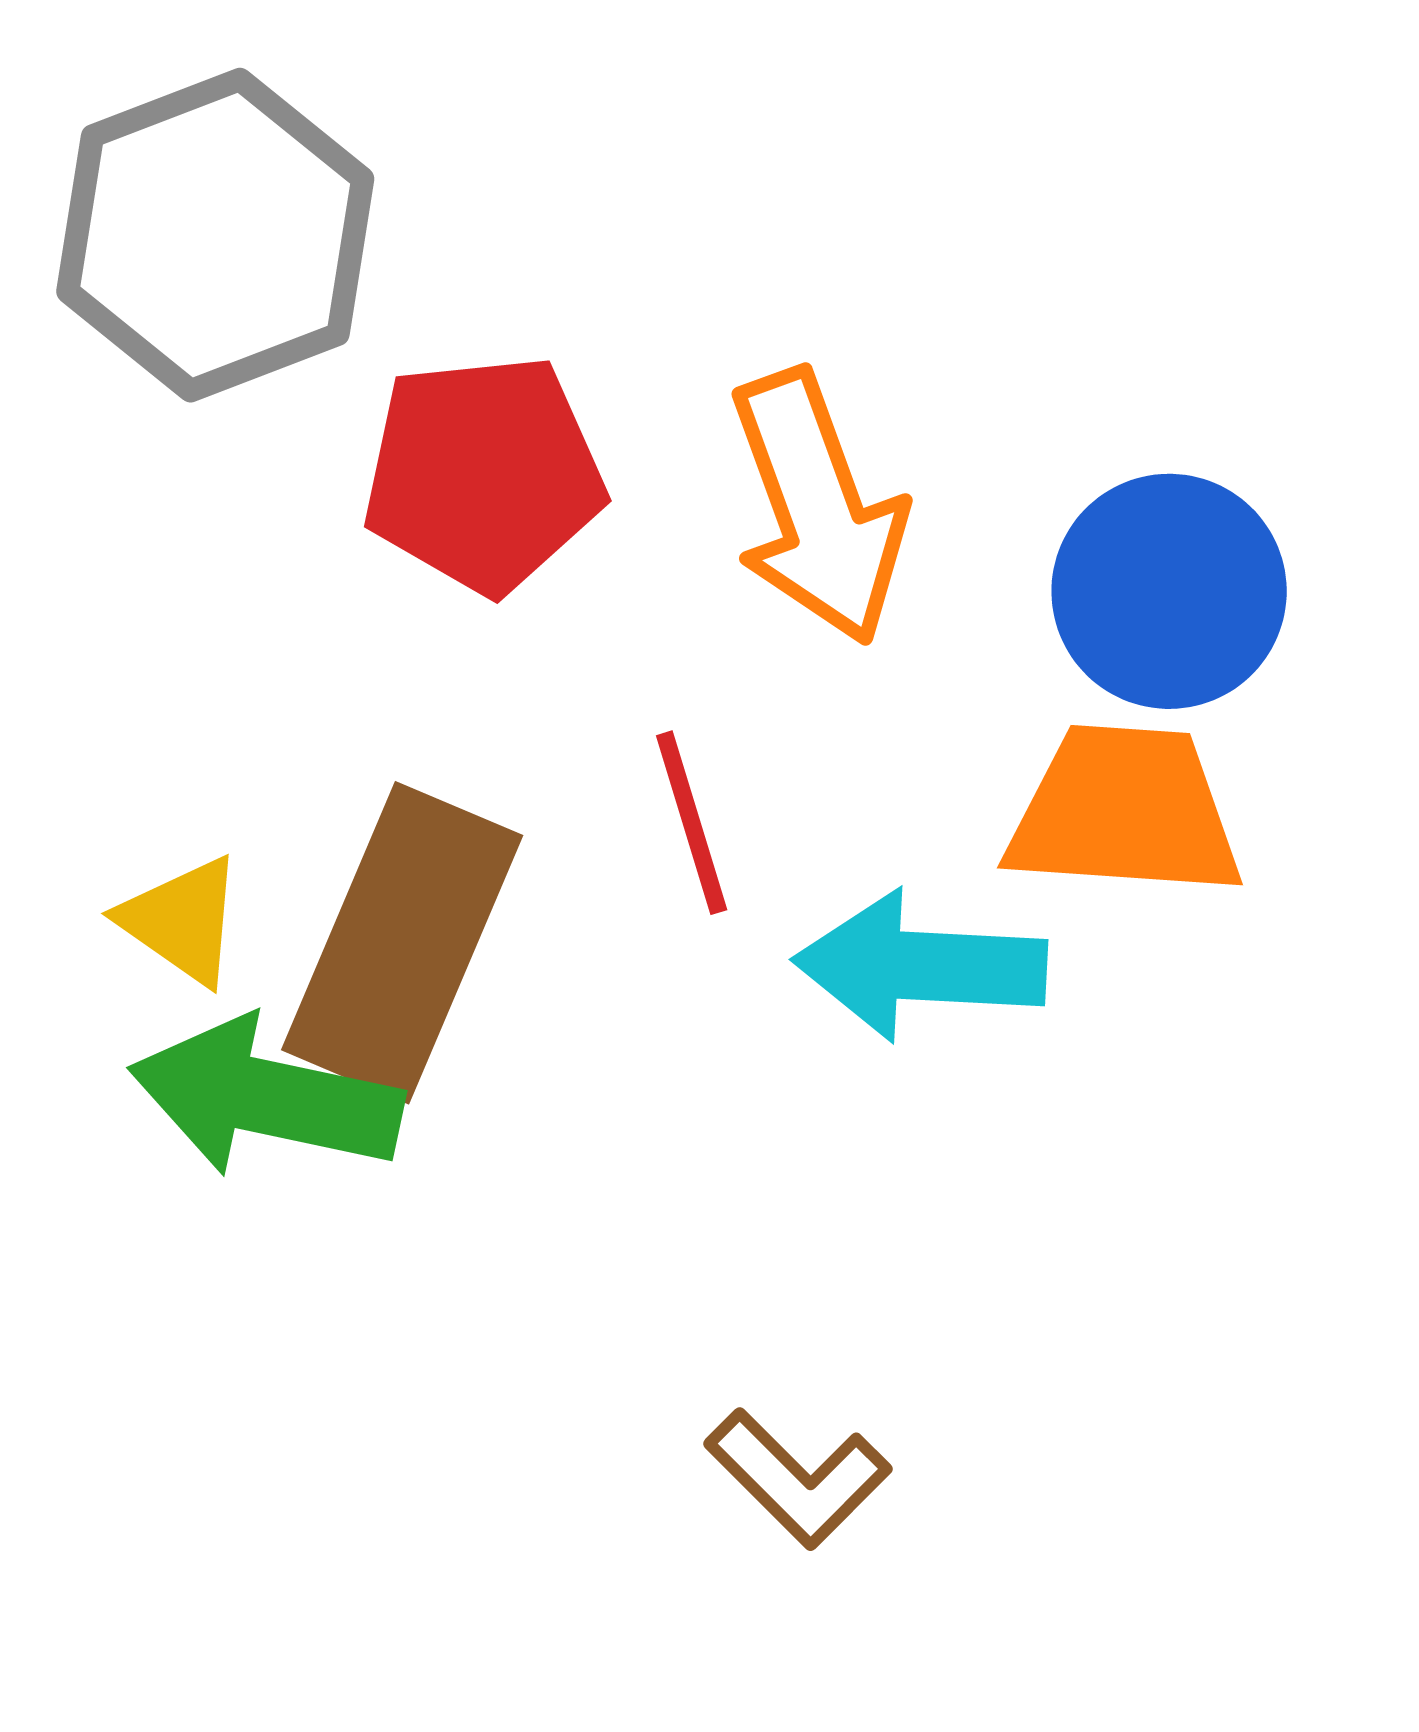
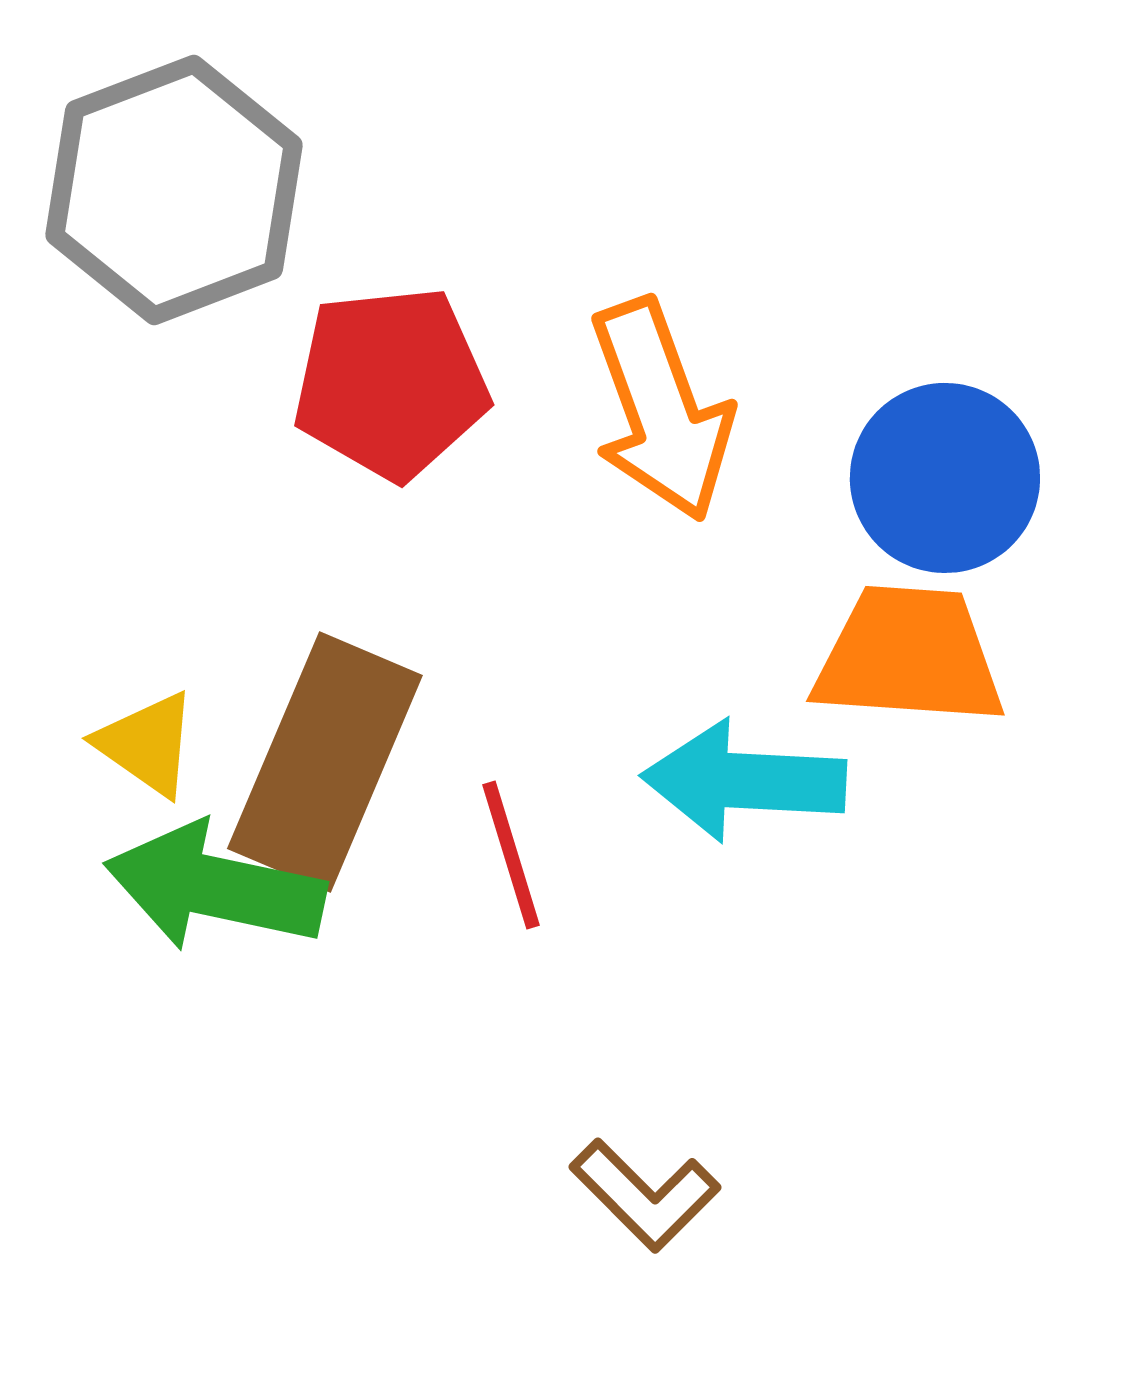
red line: (692, 823) -> (511, 855), moved

